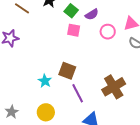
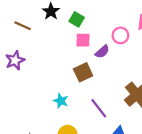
purple semicircle: (92, 14) -> (102, 52), moved
brown square: (67, 71) -> (83, 72), moved, turned -36

